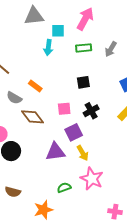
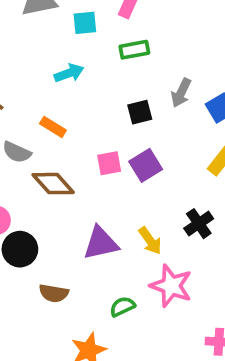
cyan arrow: (48, 48) -> (69, 73), moved, turned -112
gray arrow: (111, 49) -> (181, 93), moved
black cross: (91, 111) -> (199, 224), moved
purple square: (74, 132) -> (146, 165), moved
brown semicircle: (13, 192) -> (54, 293), moved

